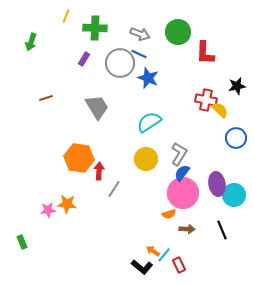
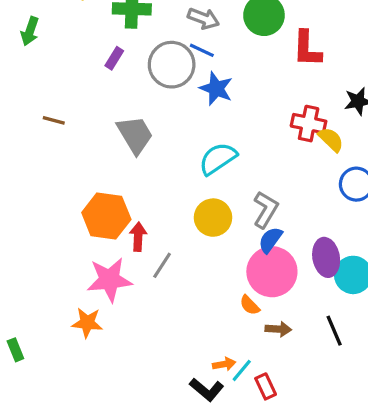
brown line: (46, 98) -> (54, 120), turned 32
orange star: (67, 204) -> (87, 323), moved
pink star: (48, 210) -> (109, 280), moved, size x1.8
orange semicircle: (169, 214) -> (250, 305), turned 64
orange arrow: (153, 251) -> (224, 364), turned 136

